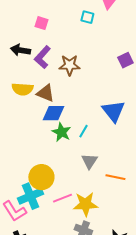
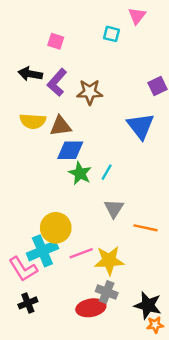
brown triangle: (45, 93) -> (61, 126), turned -30
blue triangle: (113, 111) -> (141, 126), moved

